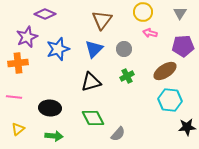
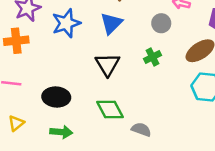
gray circle: (124, 49) -> (161, 23), moved
black triangle: (91, 82) -> (108, 64), turned -45
gray semicircle: (118, 134) -> (141, 130), turned -112

